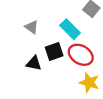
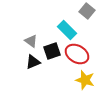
gray triangle: (32, 27) -> (31, 41), moved
black triangle: (34, 63) -> (33, 62), turned -35

